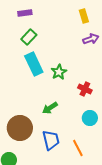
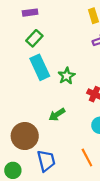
blue trapezoid: (51, 140) -> (46, 161), moved

